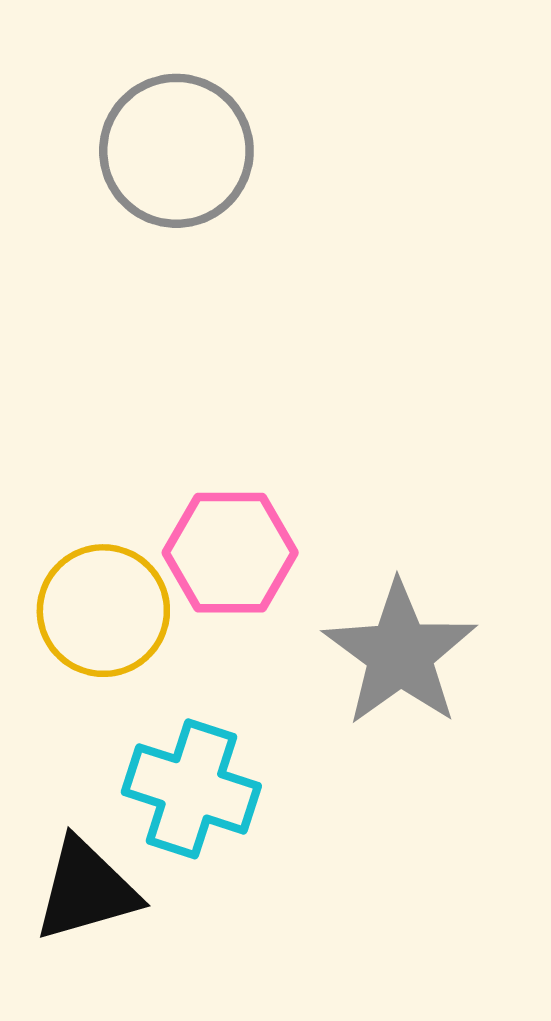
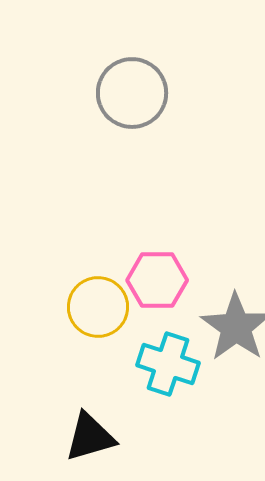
cyan cross: (191, 789) -> (168, 364), moved

